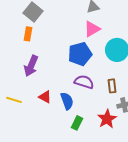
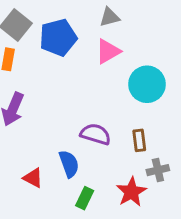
blue pentagon: (80, 54) -> (58, 37), moved
red triangle: (45, 97) -> (33, 178), moved

